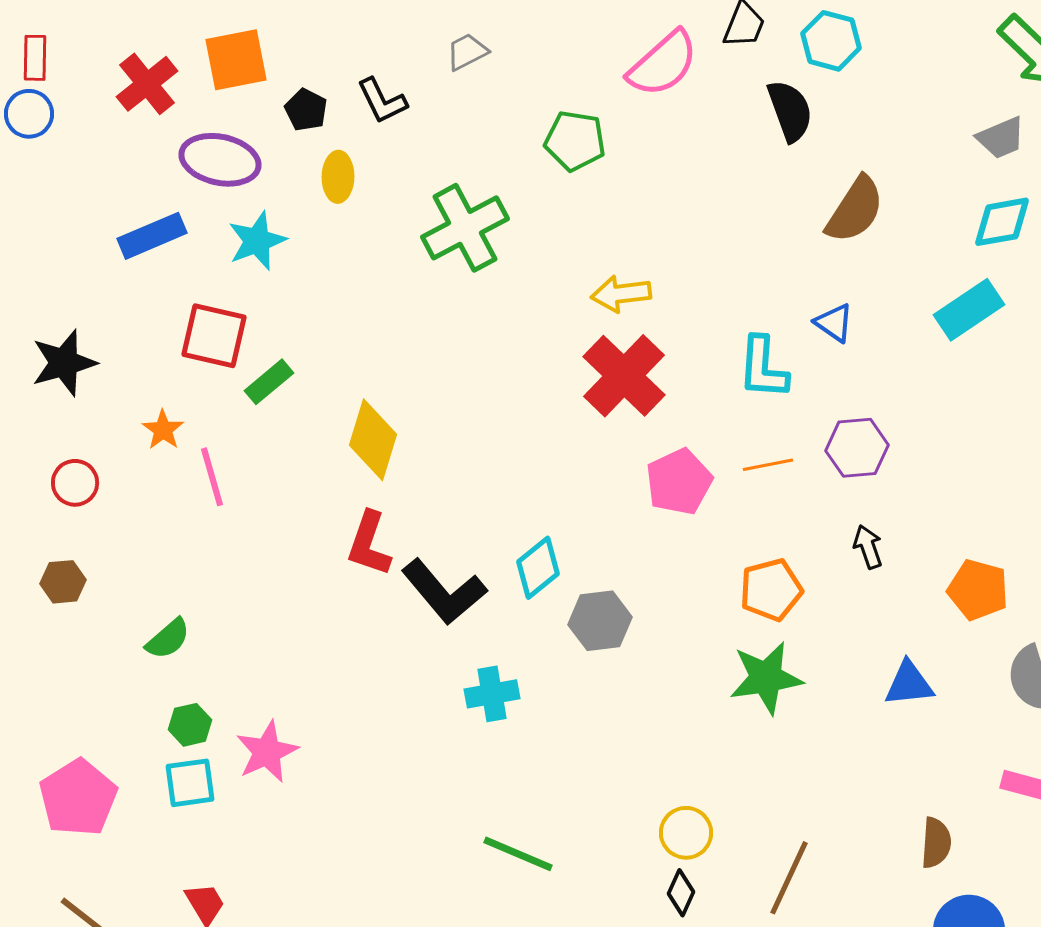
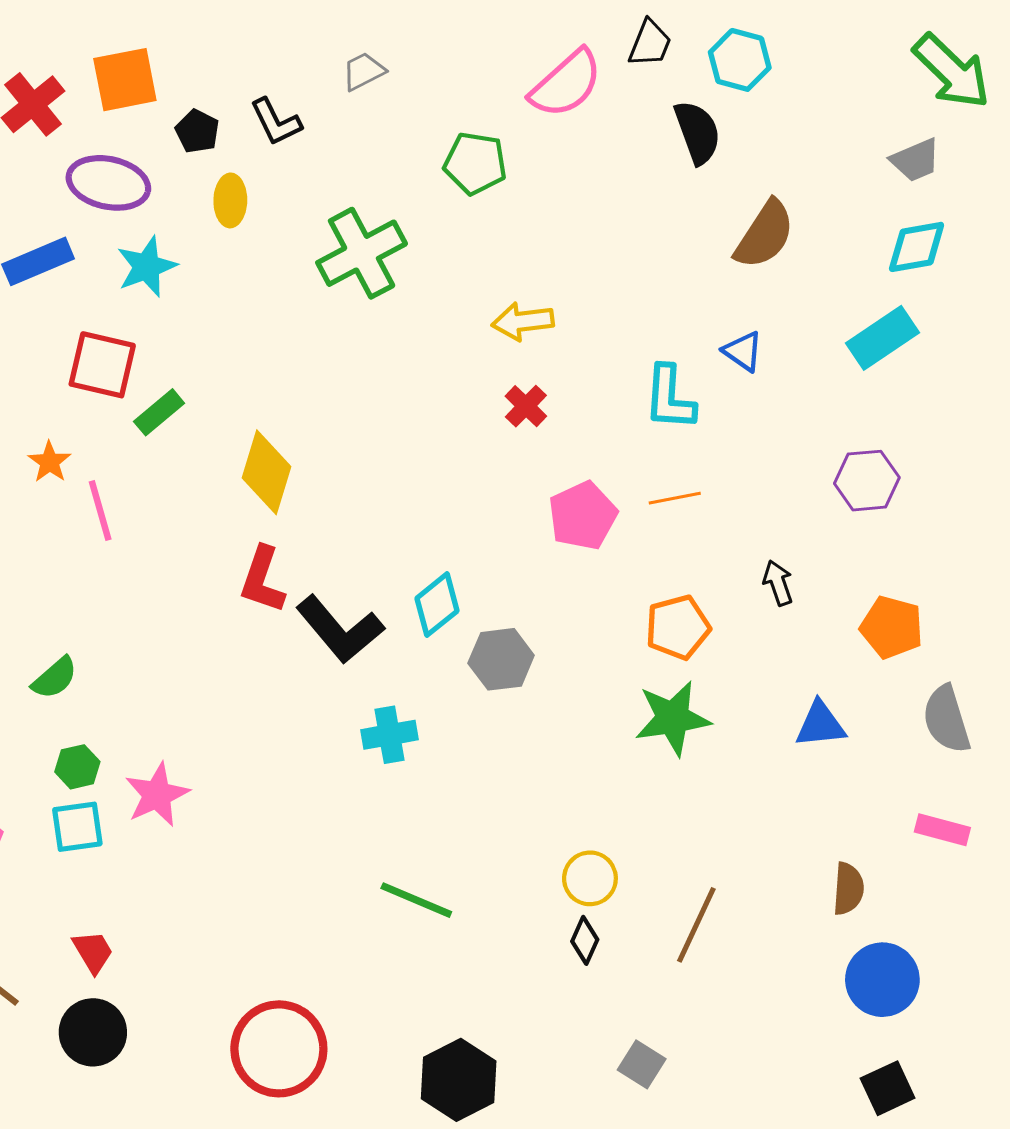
red cross: (624, 376) -> (526, 406), size x0.5
purple hexagon: (857, 448) -> (867, 481), moved

